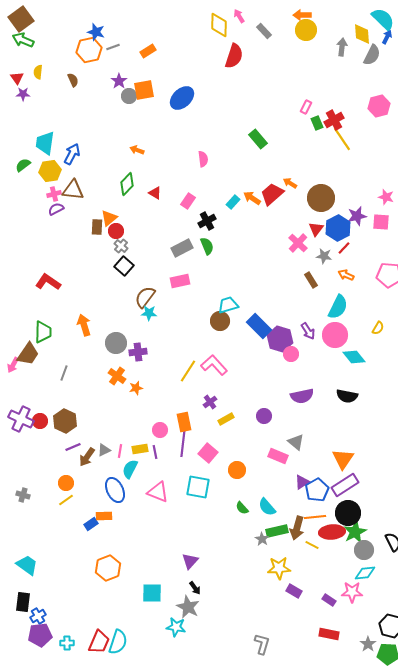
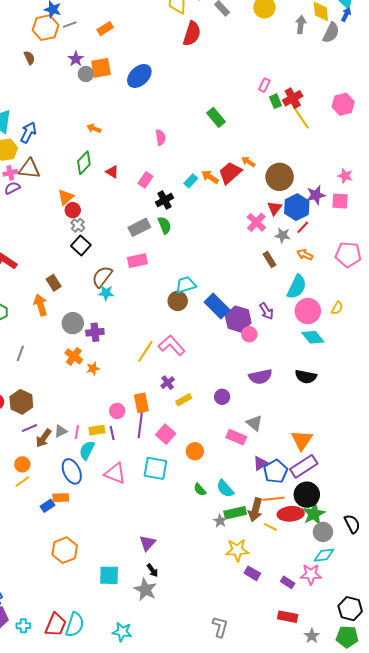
pink hexagon: (379, 106) -> (343, 104), moved
brown rectangle: (97, 227) -> (54, 283), moved, turned -35
pink circle: (335, 335) -> (308, 311), moved
cyan star: (176, 627) -> (122, 632), moved
gray star: (368, 644) -> (312, 636), moved

